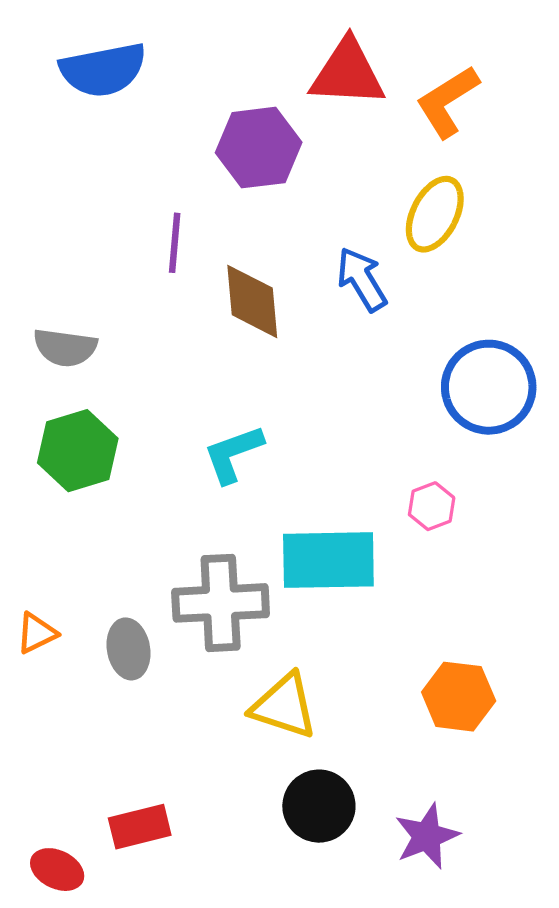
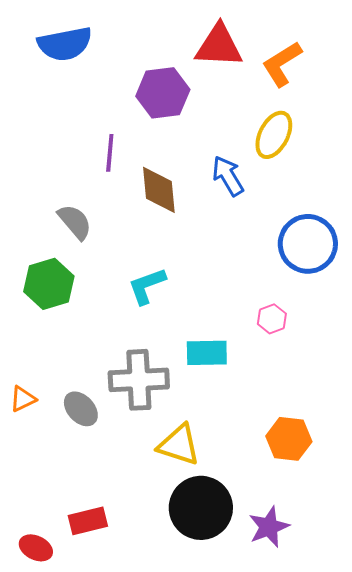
gray semicircle: (65, 347) -> (75, 222), moved, turned -138
cyan rectangle: (328, 560) -> (207, 353), size x0.7
gray ellipse: (129, 649) -> (81, 409), turned -33
black circle: (319, 806) -> (201, 508), size x1.4

